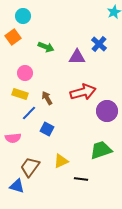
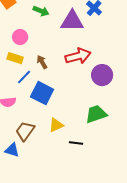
purple triangle: (77, 57) -> (72, 21), size x1.4
blue square: (47, 129) -> (42, 93), size x1.6

